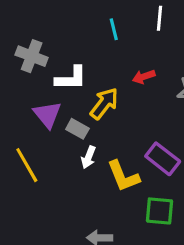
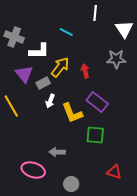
cyan line: (114, 29) -> (66, 32), moved, turned -48
red arrow: (144, 77) -> (85, 71), moved, turned 96
gray rectangle: (77, 129) -> (43, 83), turned -56

